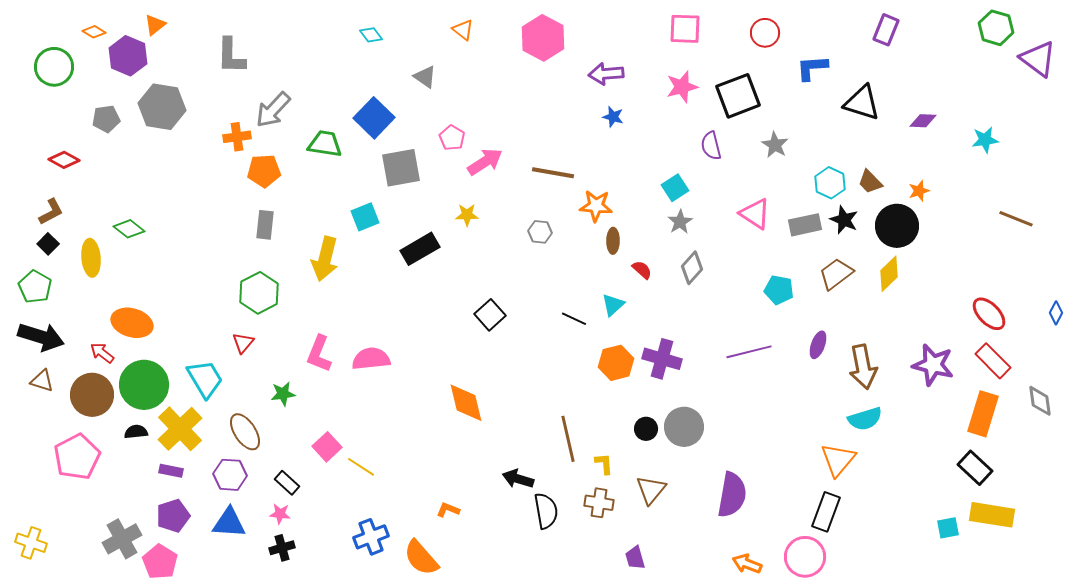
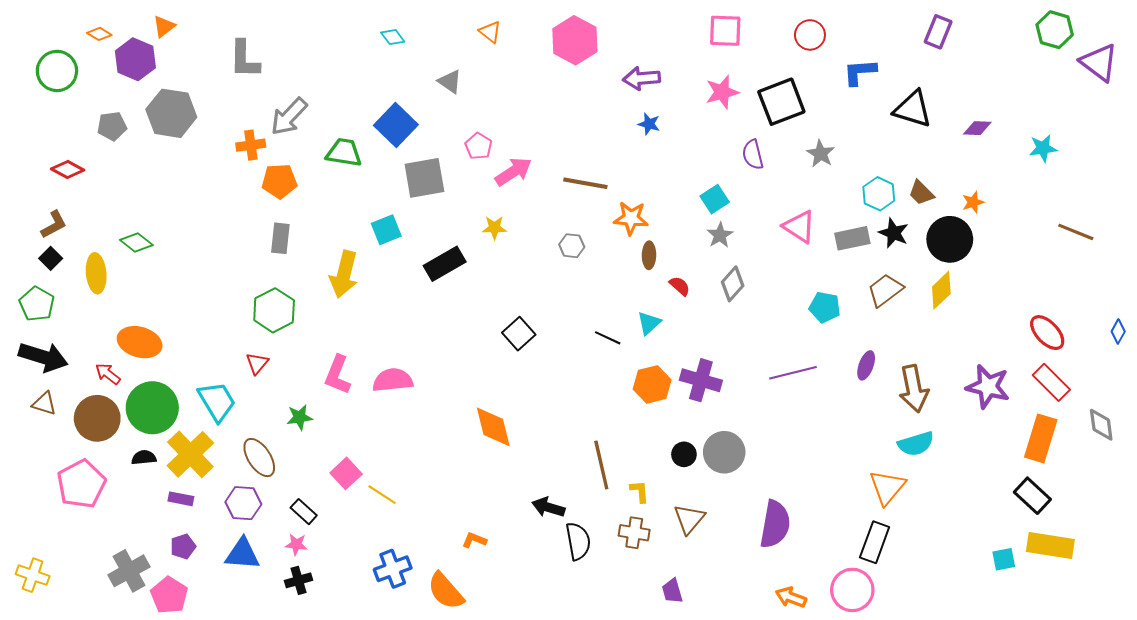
purple pentagon: (173, 516) -> (183, 546), size x0.7

